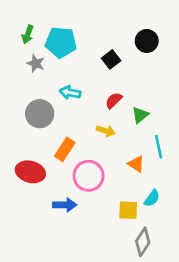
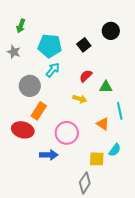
cyan pentagon: (61, 42) -> (50, 46), moved
gray star: (36, 63) -> (14, 52), moved
cyan arrow: (70, 93) -> (53, 70), turned 119
green triangle: (140, 115) -> (106, 87), turned 40
orange rectangle: (65, 149) -> (39, 111), moved
gray diamond: (143, 242) -> (85, 183), moved

